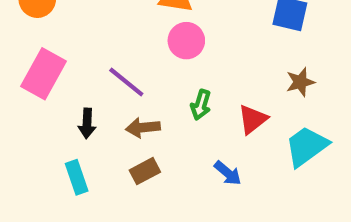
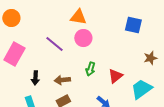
purple line: (126, 82) -> (54, 44), moved
brown star: (300, 82) -> (150, 58), moved

